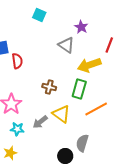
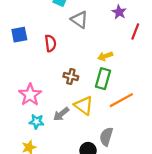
purple star: (81, 27) -> (119, 12), moved
gray triangle: (66, 45) -> (79, 20), moved
red semicircle: (17, 61) -> (50, 43), moved
yellow arrow: (89, 65) -> (105, 56), moved, size x0.6

